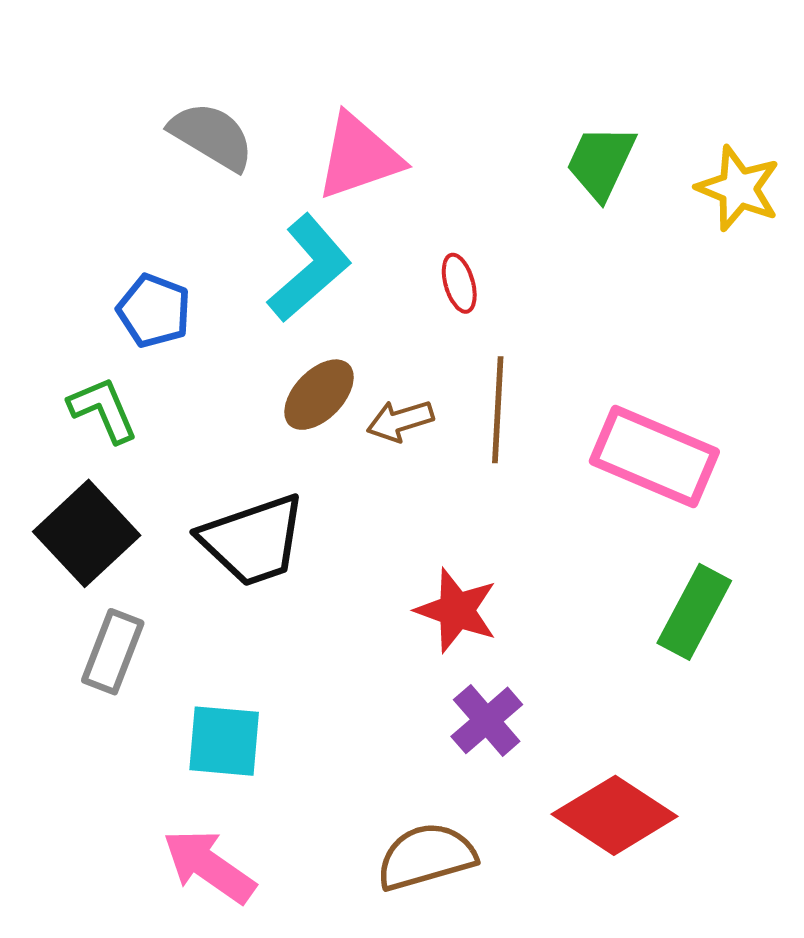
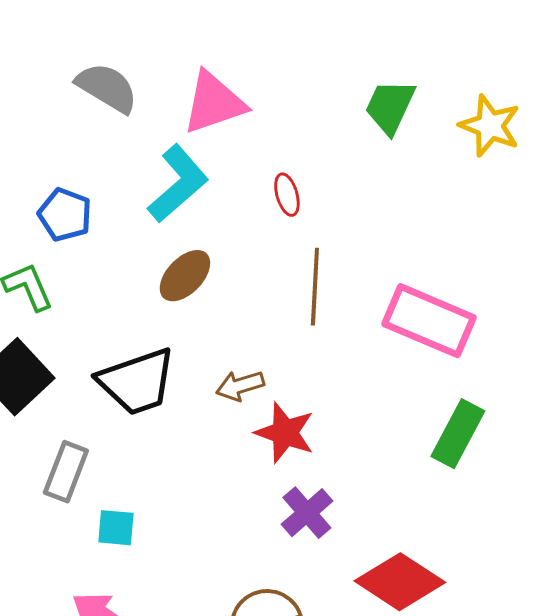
brown arrow: (400, 421) -> (240, 386), moved
gray rectangle: (113, 652) -> (66, 472), moved
cyan square: (224, 741) -> (116, 528), size x0.7

